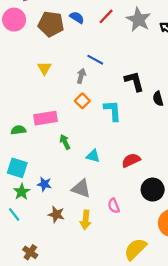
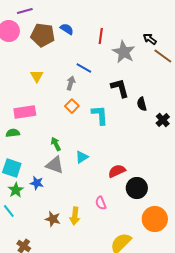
red line: (106, 16) -> (101, 36), moved, turned -35
gray star: (139, 20) -> (124, 52), moved
pink rectangle: (45, 118) -> (25, 112), moved
cyan triangle: (93, 156) -> (82, 157), turned -48
red semicircle: (131, 160) -> (117, 171), moved
gray triangle: (81, 188) -> (55, 165), moved
brown star: (56, 214) -> (53, 219), moved

